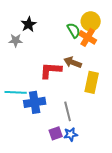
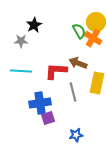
cyan line: (16, 92) -> (21, 71), moved
gray line: (68, 111) -> (73, 92), moved
purple square: (56, 133) -> (48, 118), moved

